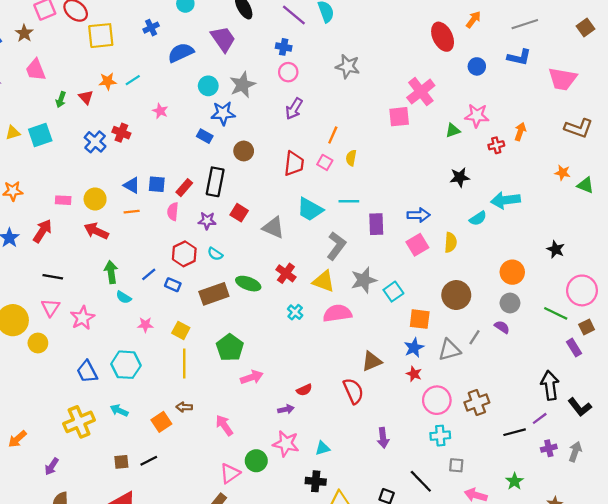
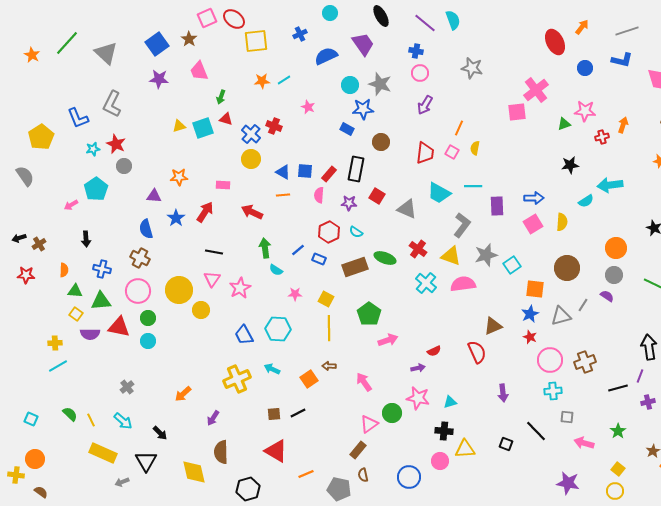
gray star: (243, 85) -> (380, 84), turned -30
red triangle: (86, 97) -> (226, 119), moved, turned -32
yellow circle: (95, 199) -> (251, 159), moved
cyan cross: (295, 312) -> (426, 283), size x1.5
purple line: (540, 418) -> (640, 376), turned -32

